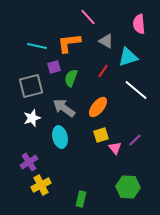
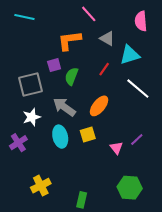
cyan line: (37, 46) -> (24, 17), moved
yellow square: (101, 135) -> (88, 134), moved
purple cross: (29, 162) -> (18, 143), moved

